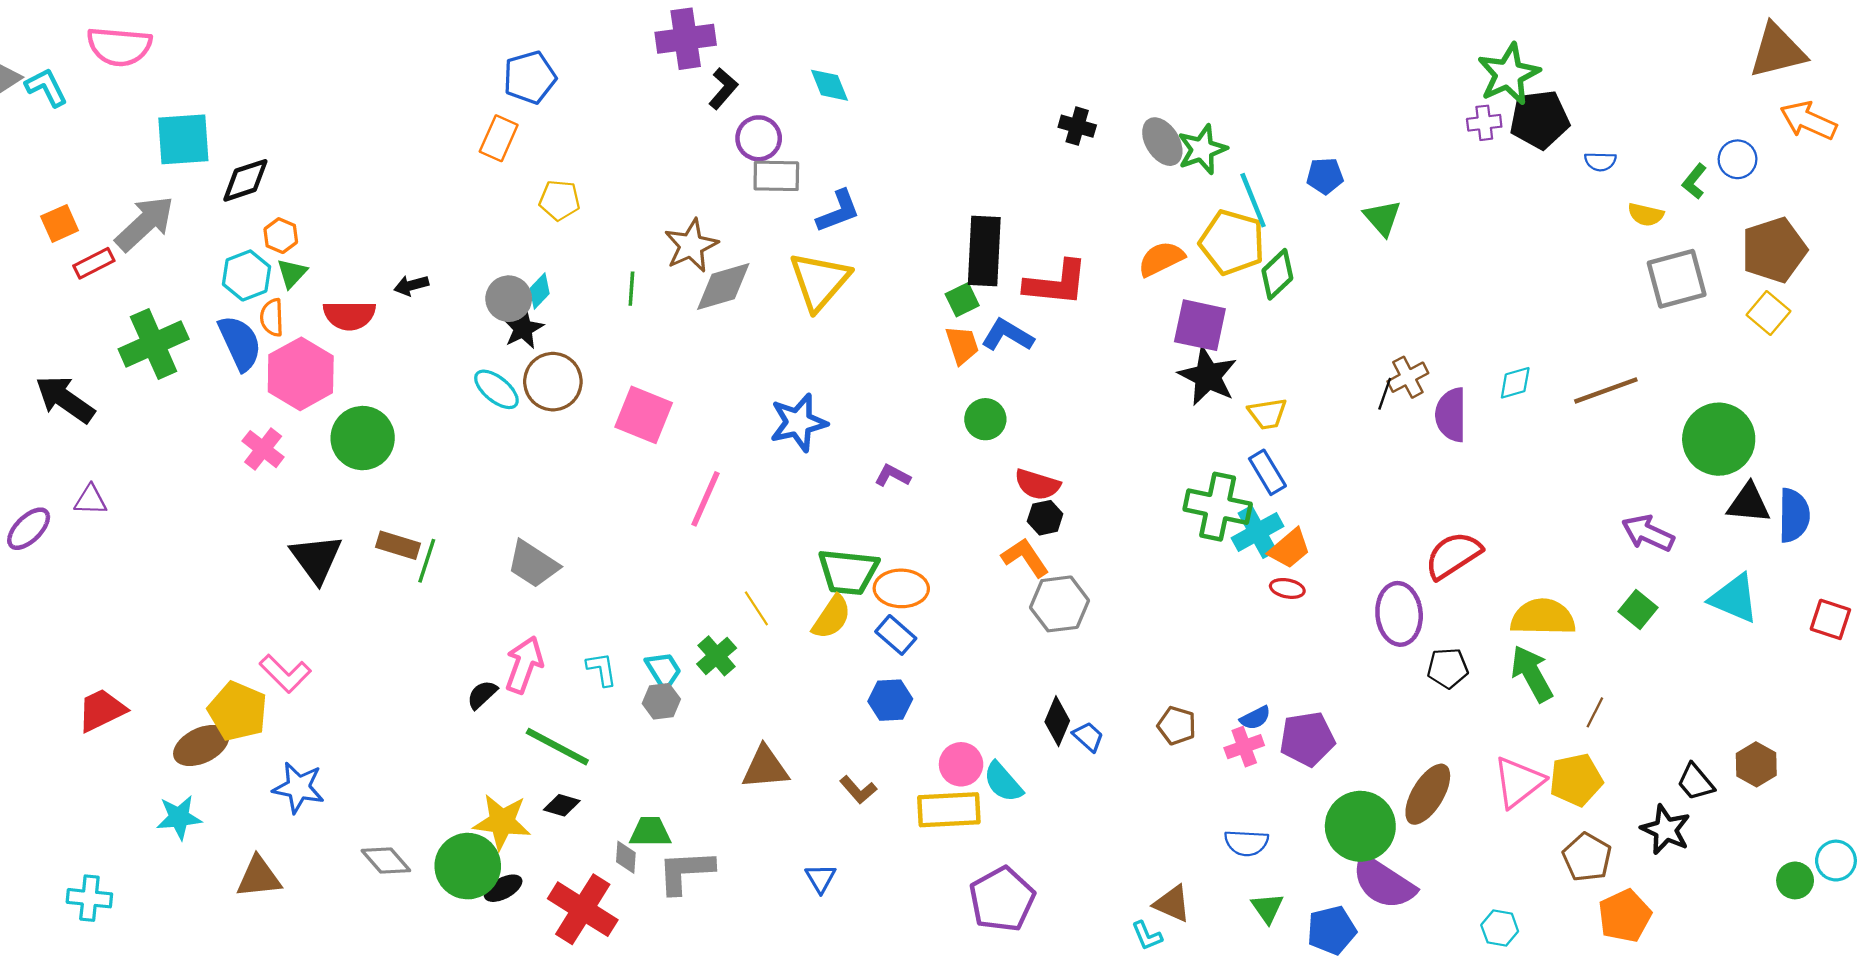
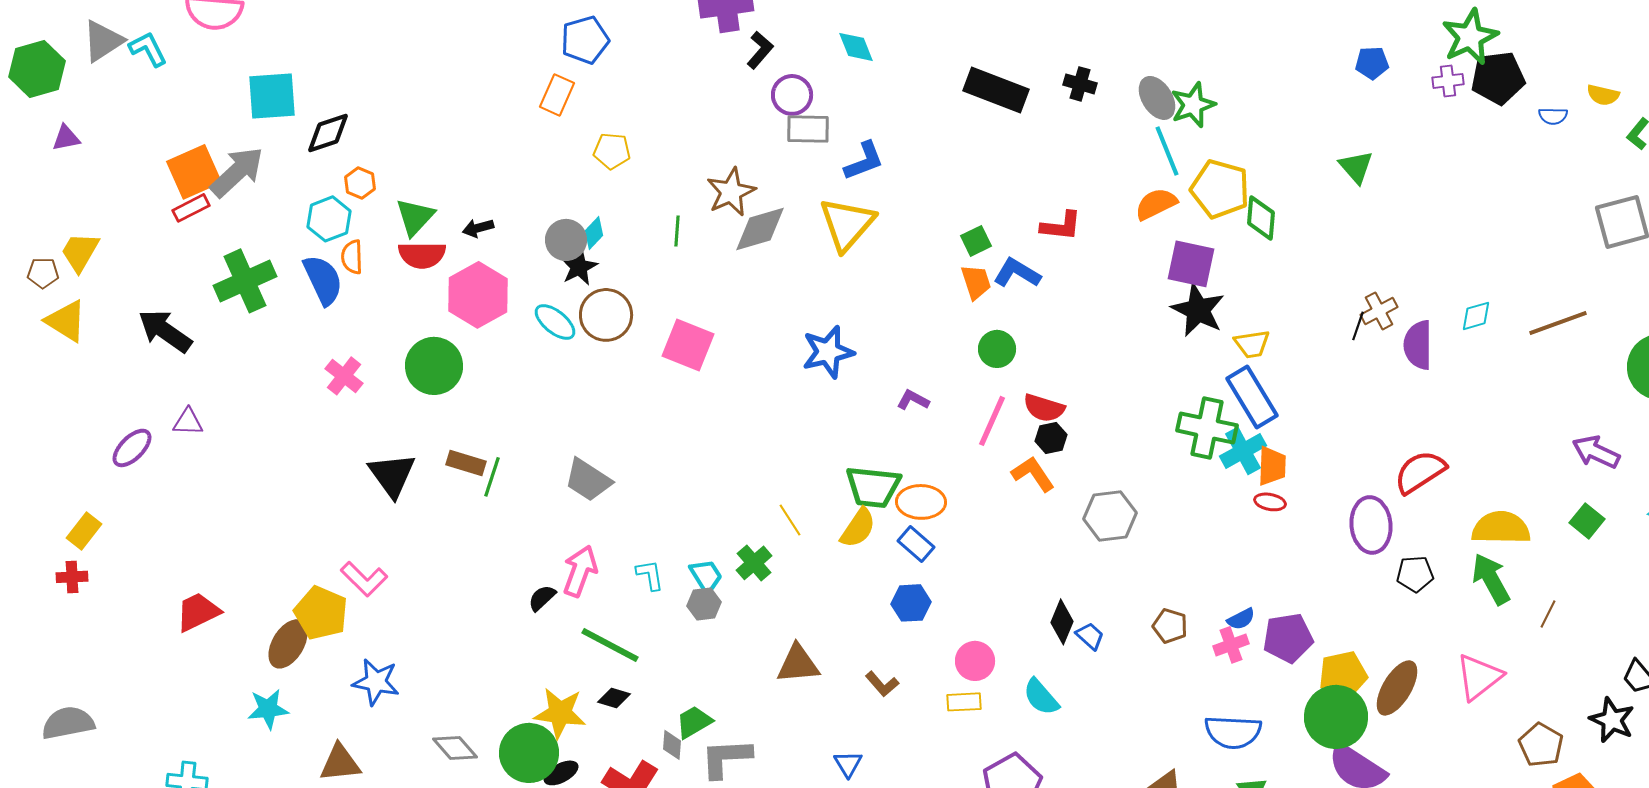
blue pentagon: (1325, 176) -> (1372, 63), moved
cyan line: (1253, 200) -> (1167, 151), moved
yellow semicircle: (1646, 215) -> (1603, 95), moved
orange square: (60, 223) -> (194, 172), moved, size x1.6
black rectangle: (984, 251) -> (996, 90), moved, turned -72
green triangle: (292, 273) -> (415, 217), moved, size x1.4
green diamond: (1277, 274) -> (1261, 218), turned -42
red L-shape: (1056, 283) -> (1061, 226), size x0.7
pink hexagon: (301, 374) -> (478, 295), moved
blue rectangle: (1267, 472) -> (1252, 397), size x1.5
pink line: (706, 499) -> (992, 421), moved
orange trapezoid: (1290, 549) -> (1272, 466), turned -48
gray hexagon: (1059, 604) -> (1110, 516), moved
brown ellipse: (201, 746) -> (288, 644), turned -33
yellow pentagon: (1576, 780) -> (1343, 675), moved
cyan semicircle: (1003, 782) -> (1041, 697), moved
yellow rectangle: (949, 810) -> (964, 702), size x0.6
green trapezoid: (650, 832) -> (694, 722), turned -30
blue semicircle: (1246, 843) -> (1233, 732), size x1.4

